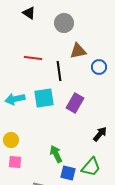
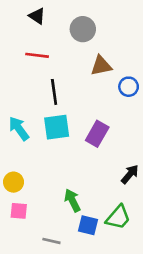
red line: (33, 58) -> (37, 55), moved
black line: (59, 71) -> (54, 92), moved
cyan arrow: (15, 99) -> (19, 128), turned 66

